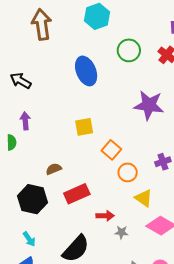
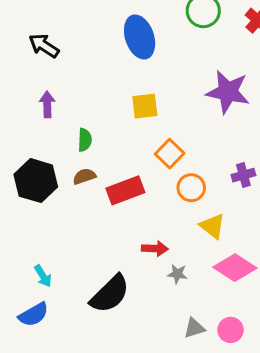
yellow square: (84, 127) -> (145, 106), moved
green semicircle: (12, 142) -> (85, 140), moved
red rectangle: (77, 194) -> (125, 190), moved
black hexagon: (33, 199) -> (36, 181), moved

